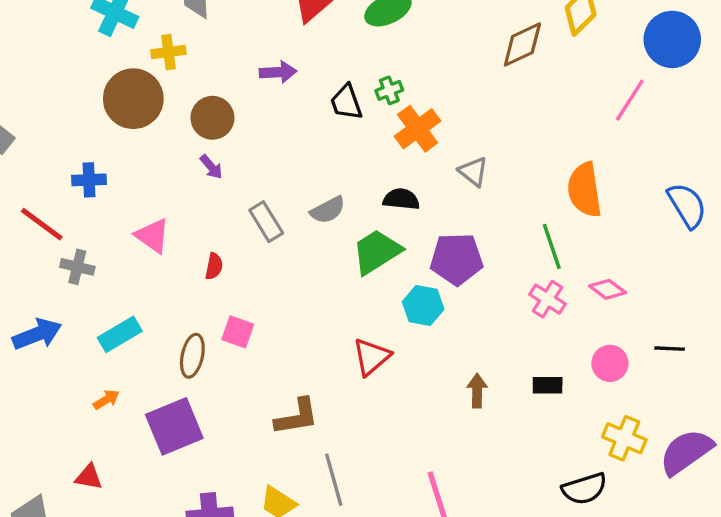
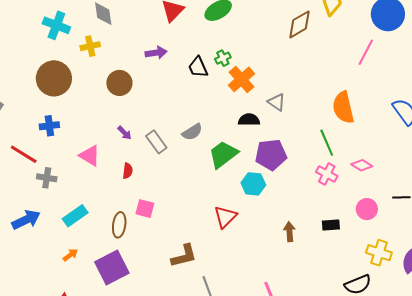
brown circle: (133, 99) -> (54, 78), moved
purple arrow: (211, 167) -> (125, 133), moved
black semicircle: (401, 199) -> (249, 120), moved

